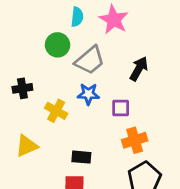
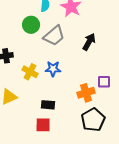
blue star: (88, 94) -> (53, 69), moved
purple square: (121, 108) -> (104, 82), moved

